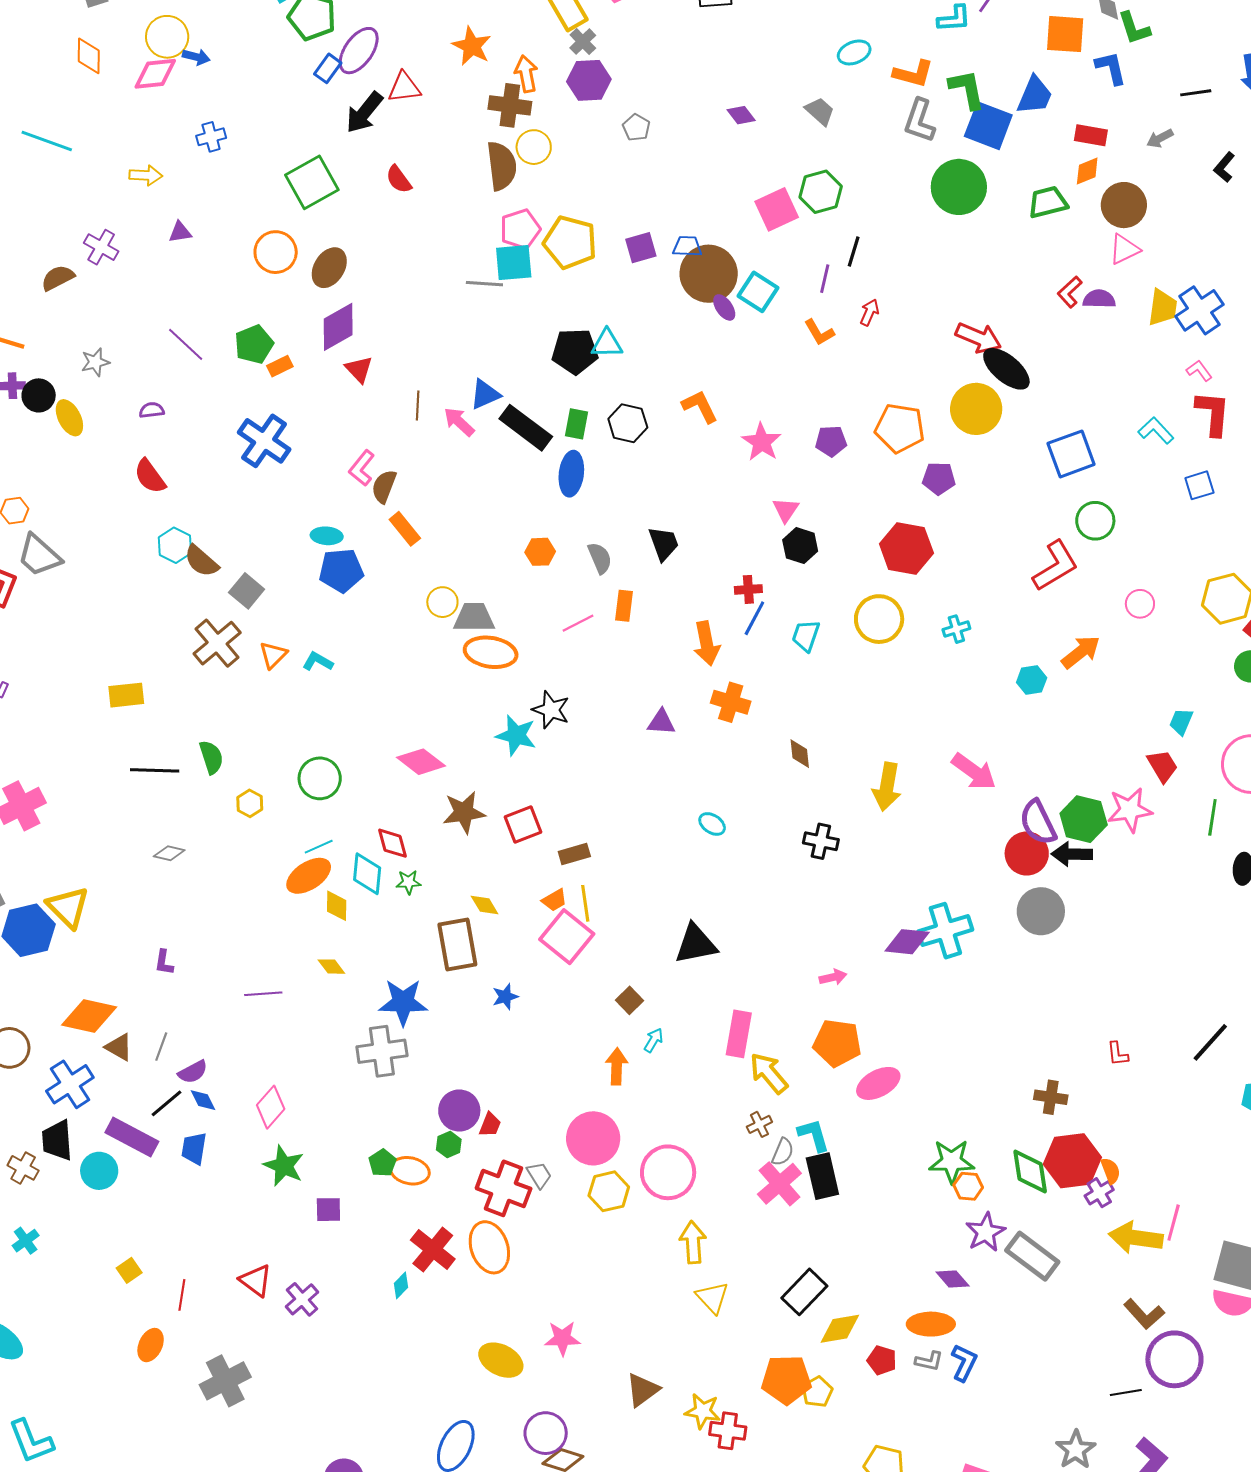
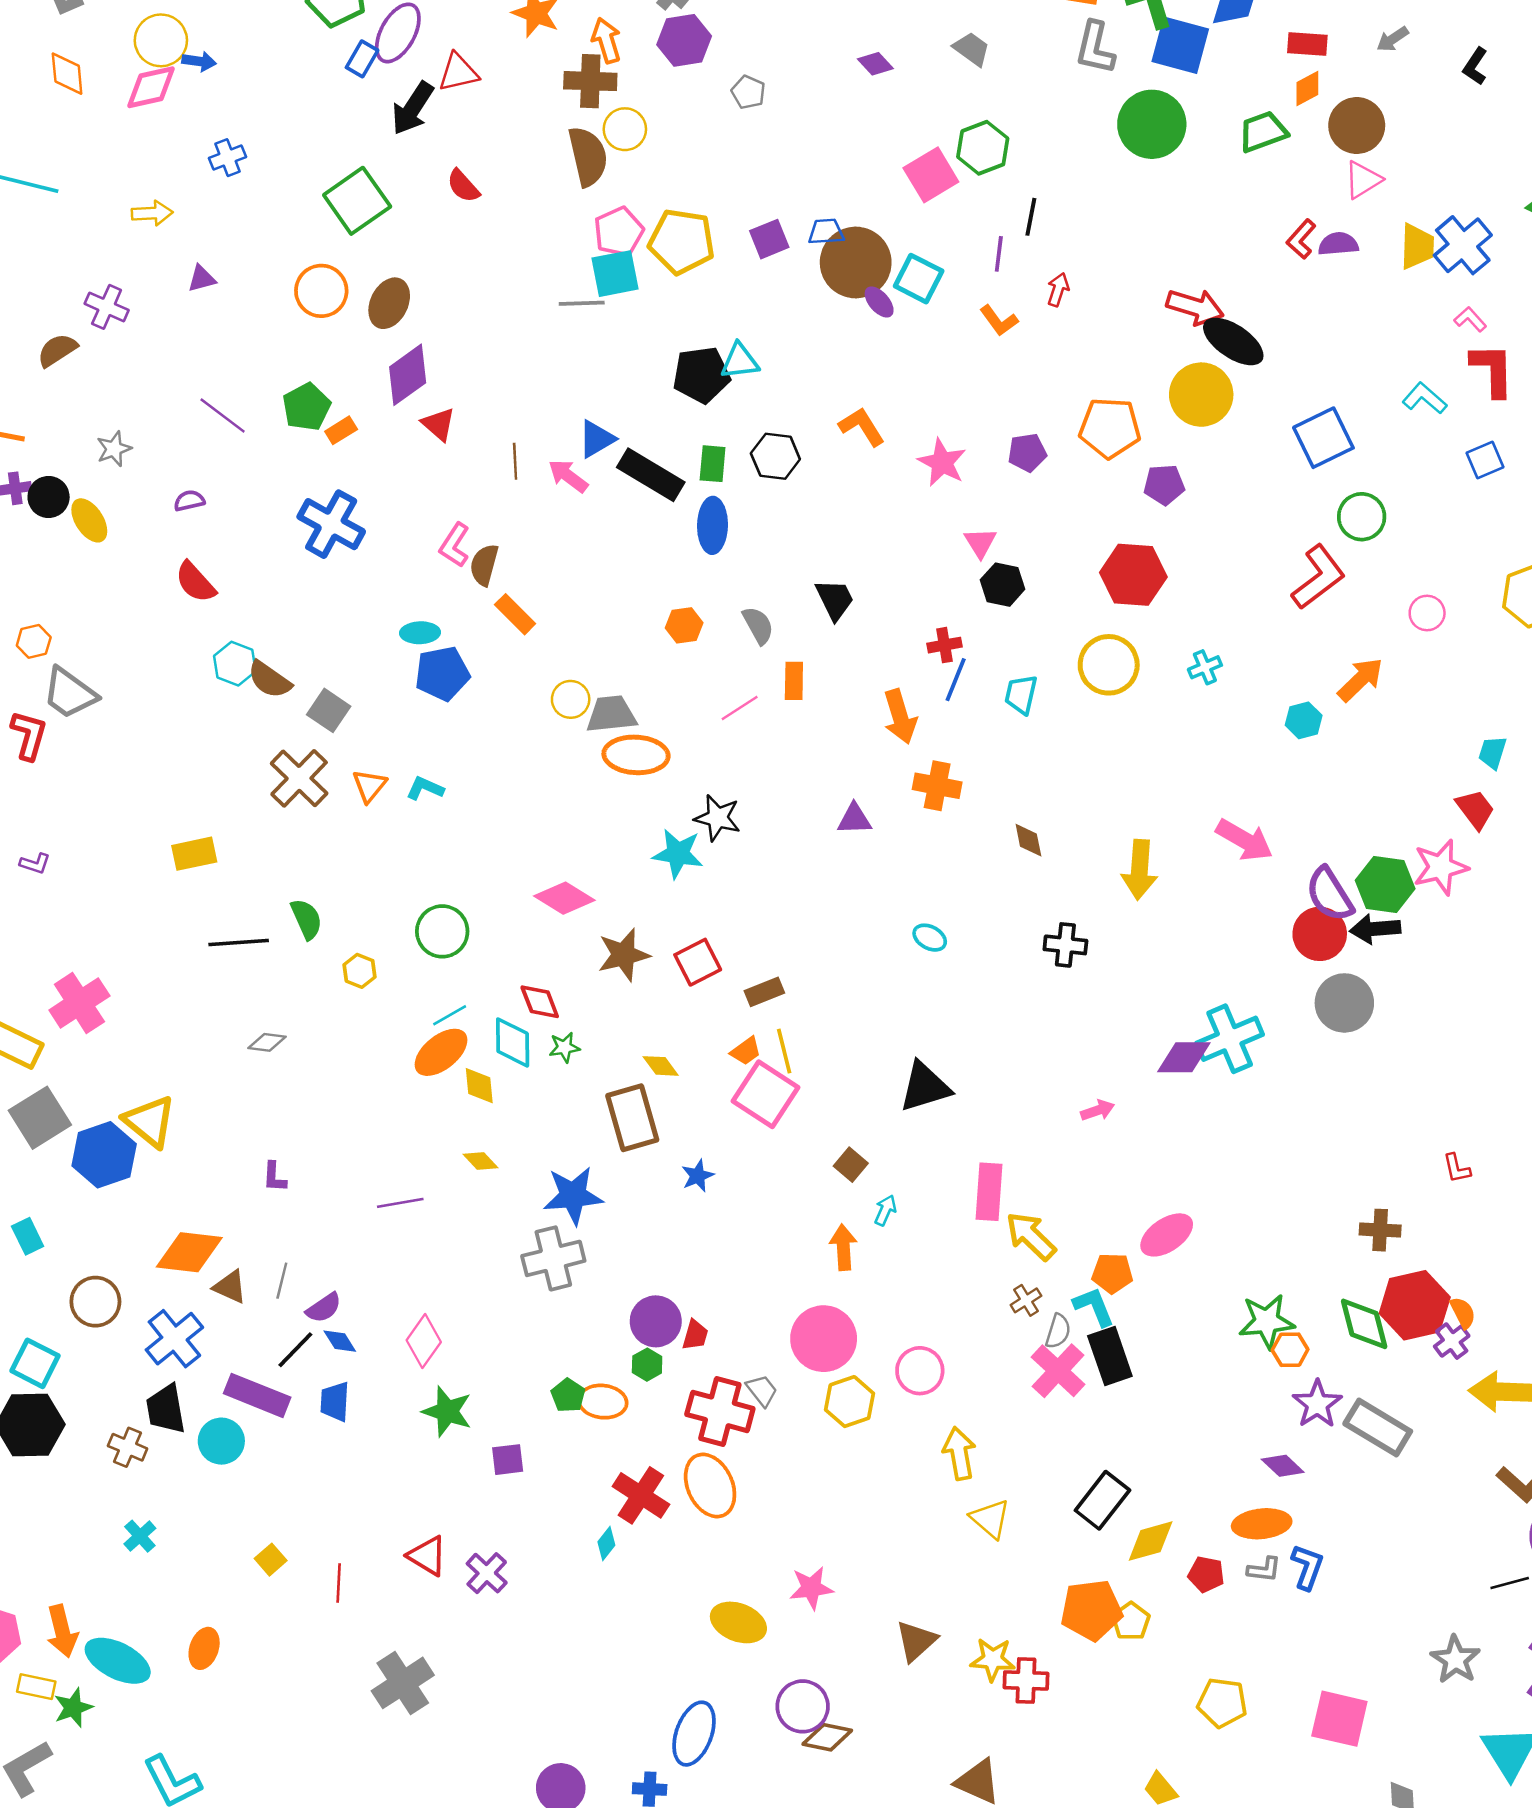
orange pentagon: (837, 1043) -> (1112, 1273), moved, size x0.7
pink circle: (668, 1172) -> (920, 1371), size x0.7
orange ellipse: (151, 1345) -> (204, 1648), moved

